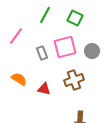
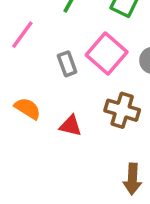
pink square: (65, 47) -> (107, 53), turned -35
brown cross: (74, 80) -> (122, 110), turned 36

